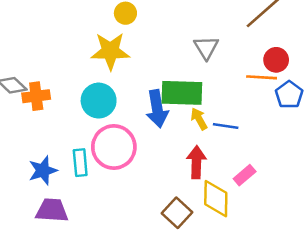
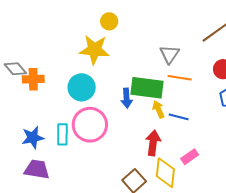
orange line: (262, 77) -> (180, 78), moved
blue arrow: (157, 109) -> (127, 98), size x0.7

